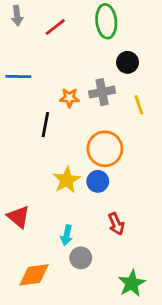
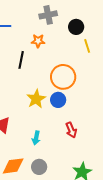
black circle: (128, 62) -> (76, 27), moved
gray cross: (102, 92) -> (48, 15), moved
gray circle: (81, 258) -> (39, 167), moved

